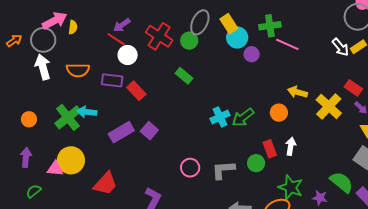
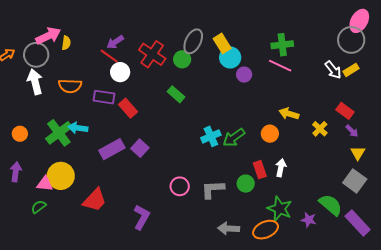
green cross: (270, 26) -> (282, 45), moved
yellow cross: (329, 106) -> (320, 129), size x0.6
green semicircle: (34, 191) -> (39, 207), moved

